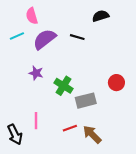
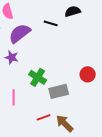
black line: (77, 37) -> (51, 23), moved
purple star: (36, 73) -> (12, 57), moved
pink line: (36, 121) -> (14, 97), moved

